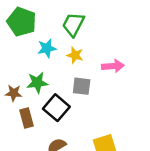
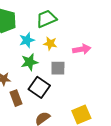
green trapezoid: (73, 24) -> (46, 19), turned 45
green star: (37, 83) -> (29, 62), moved

